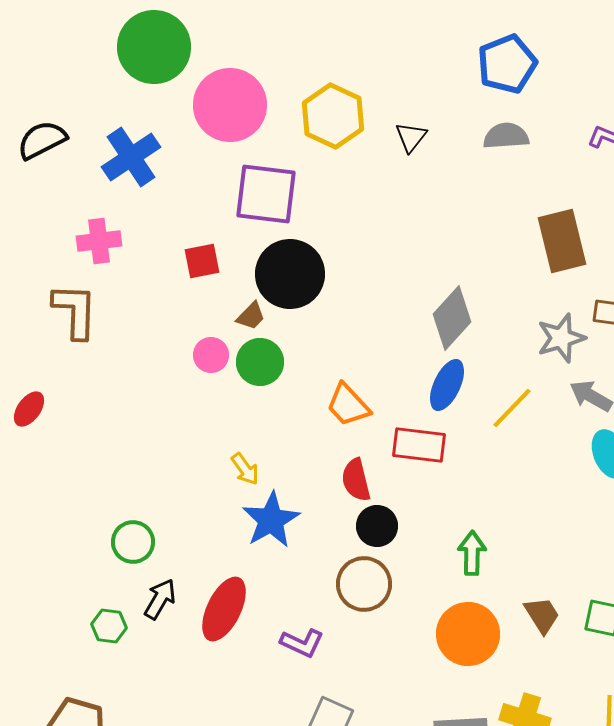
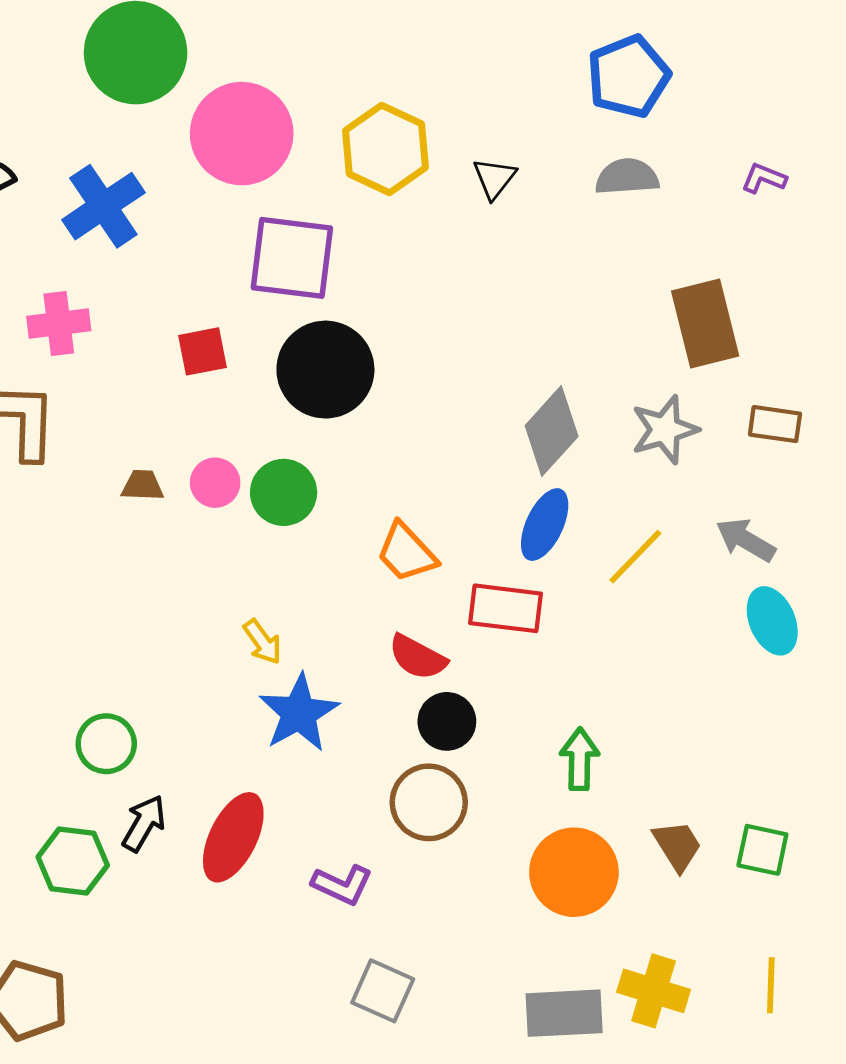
brown trapezoid: (251, 316) -> (143, 485), moved, turned -132
gray star: (561, 338) -> (665, 430), moved
red semicircle: (356, 480) -> (418, 657), turned -48
green hexagon: (109, 626) -> (73, 861), size x1.4

